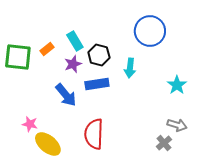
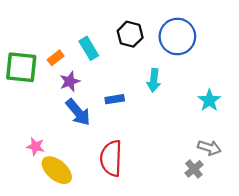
black hexagon: (99, 55) -> (130, 34), moved
purple star: (73, 64) -> (70, 81), moved
blue rectangle: (97, 84) -> (115, 99), size x0.7

